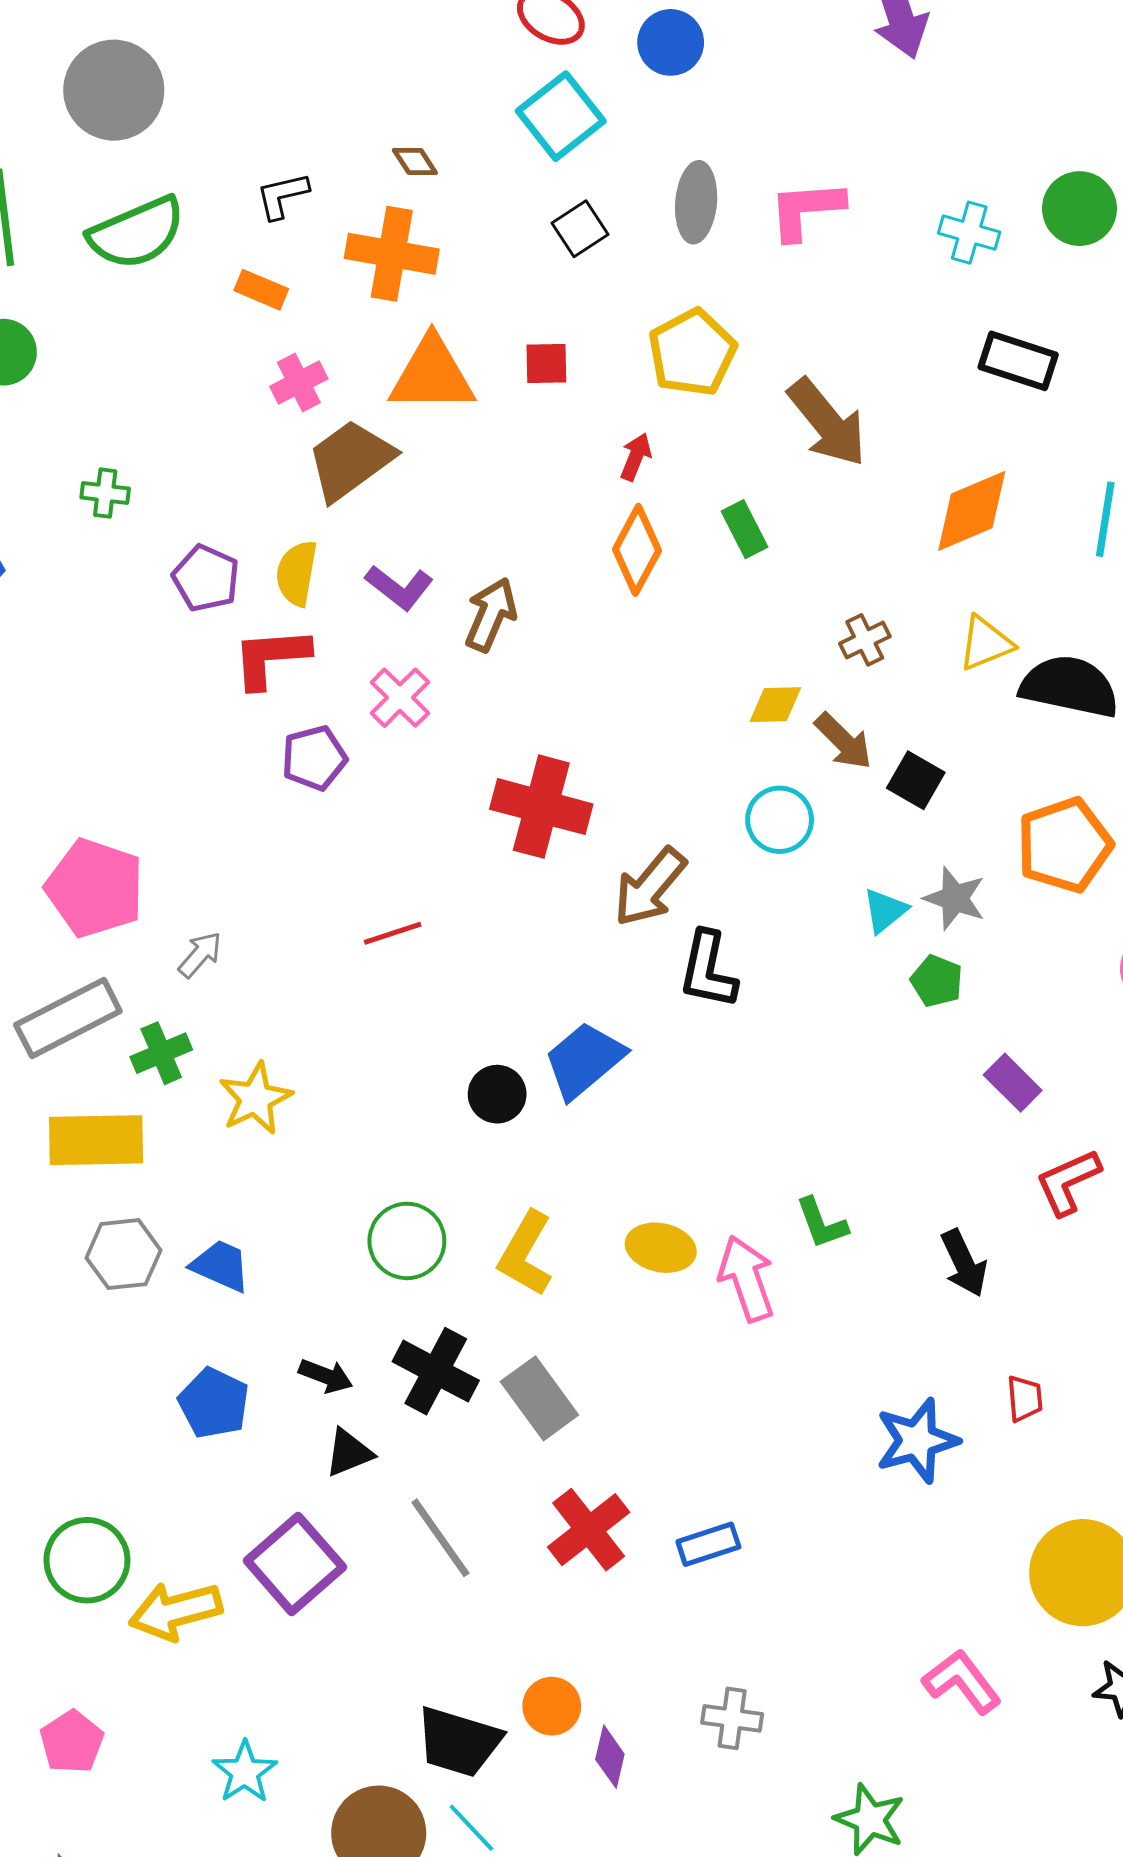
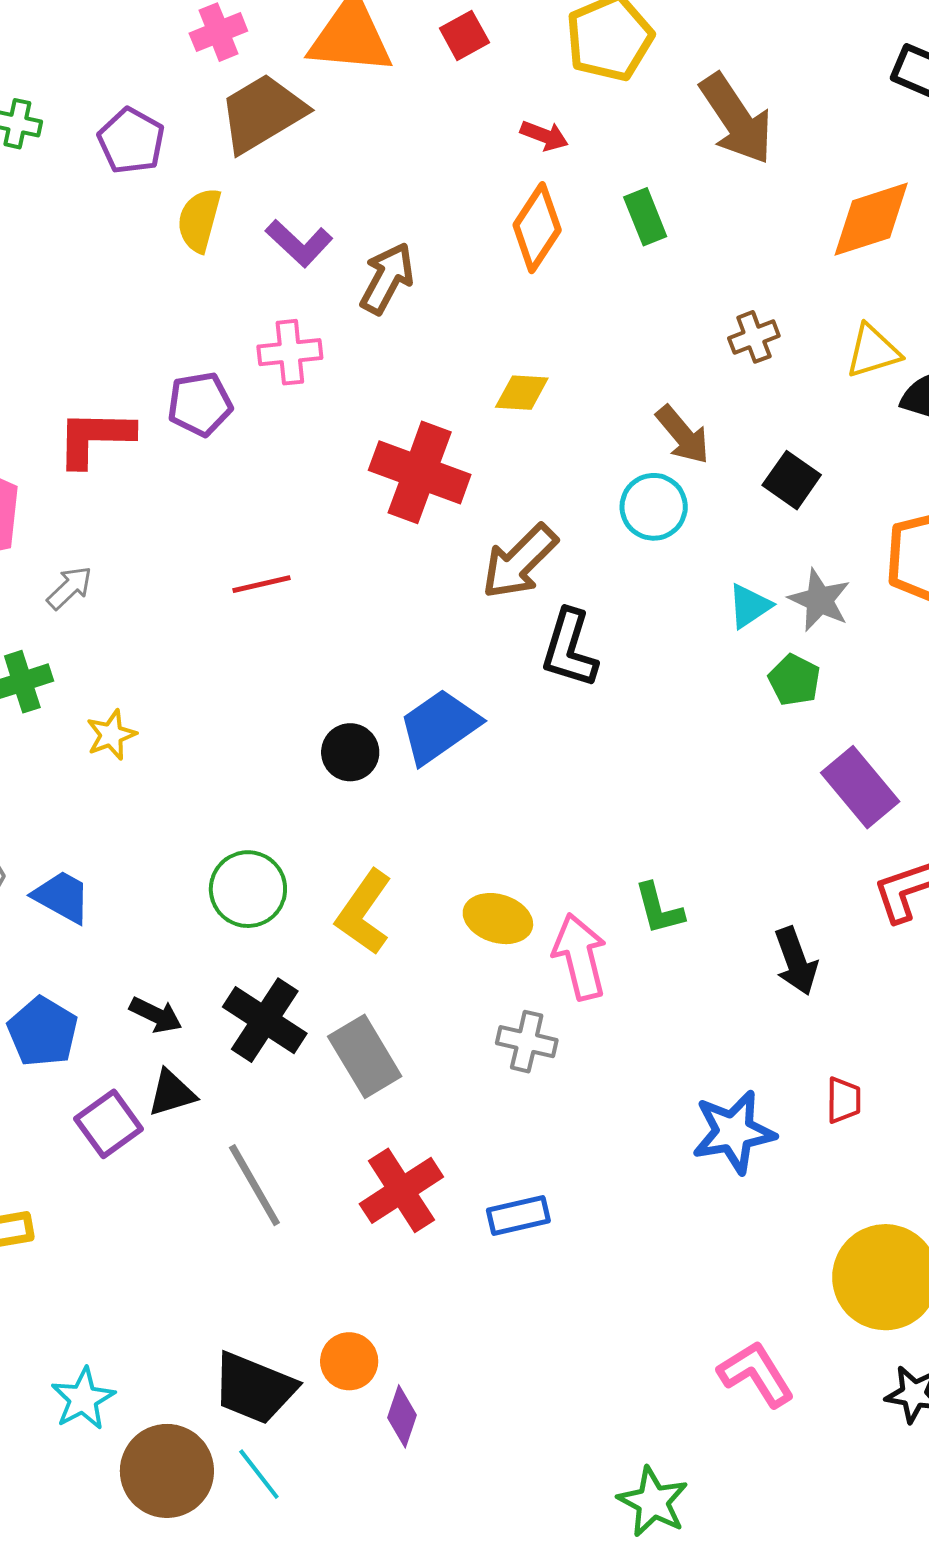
red square: (546, 363) -> (464, 35), turned -33
red arrow: (636, 457) -> (544, 136), turned 84
purple pentagon: (206, 578) -> (131, 141), moved
red L-shape: (271, 658) -> (95, 438), moved
pink cross: (400, 698) -> (290, 352), turned 34
yellow diamond: (775, 705) -> (522, 393), moved
brown arrow: (843, 741) -> (683, 435), moved
purple rectangle: (1013, 1083) -> (860, 787), size x1.4
yellow star: (255, 1098) -> (111, 735), size x0.7
purple square: (295, 1564) -> (109, 1124), moved, size x0.7
gray cross: (732, 1718) -> (527, 1042), moved
cyan star: (245, 1772) -> (83, 1399), moved

